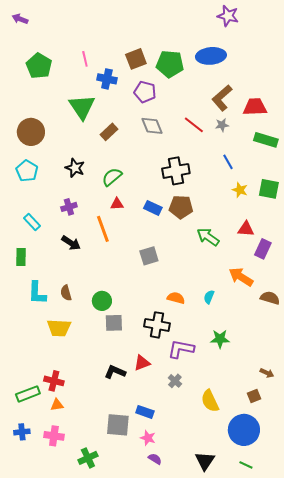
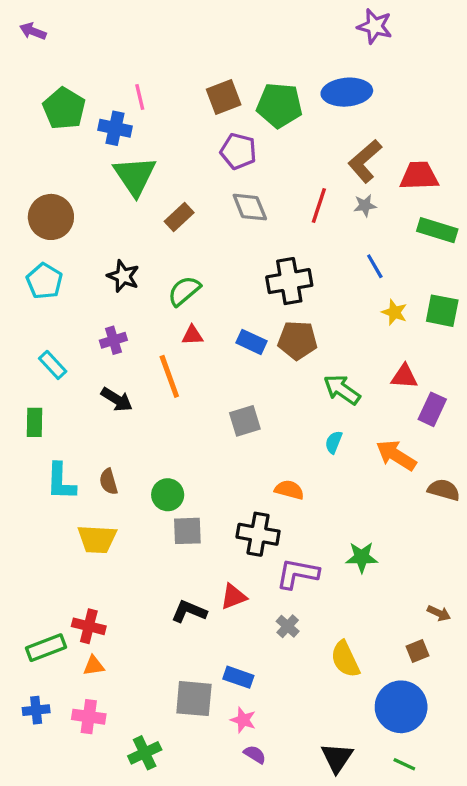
blue cross: (107, 79) -> (115, 128), moved
red line: (194, 125) -> (319, 205), turned 70
cyan semicircle: (209, 297) -> (334, 442), moved

